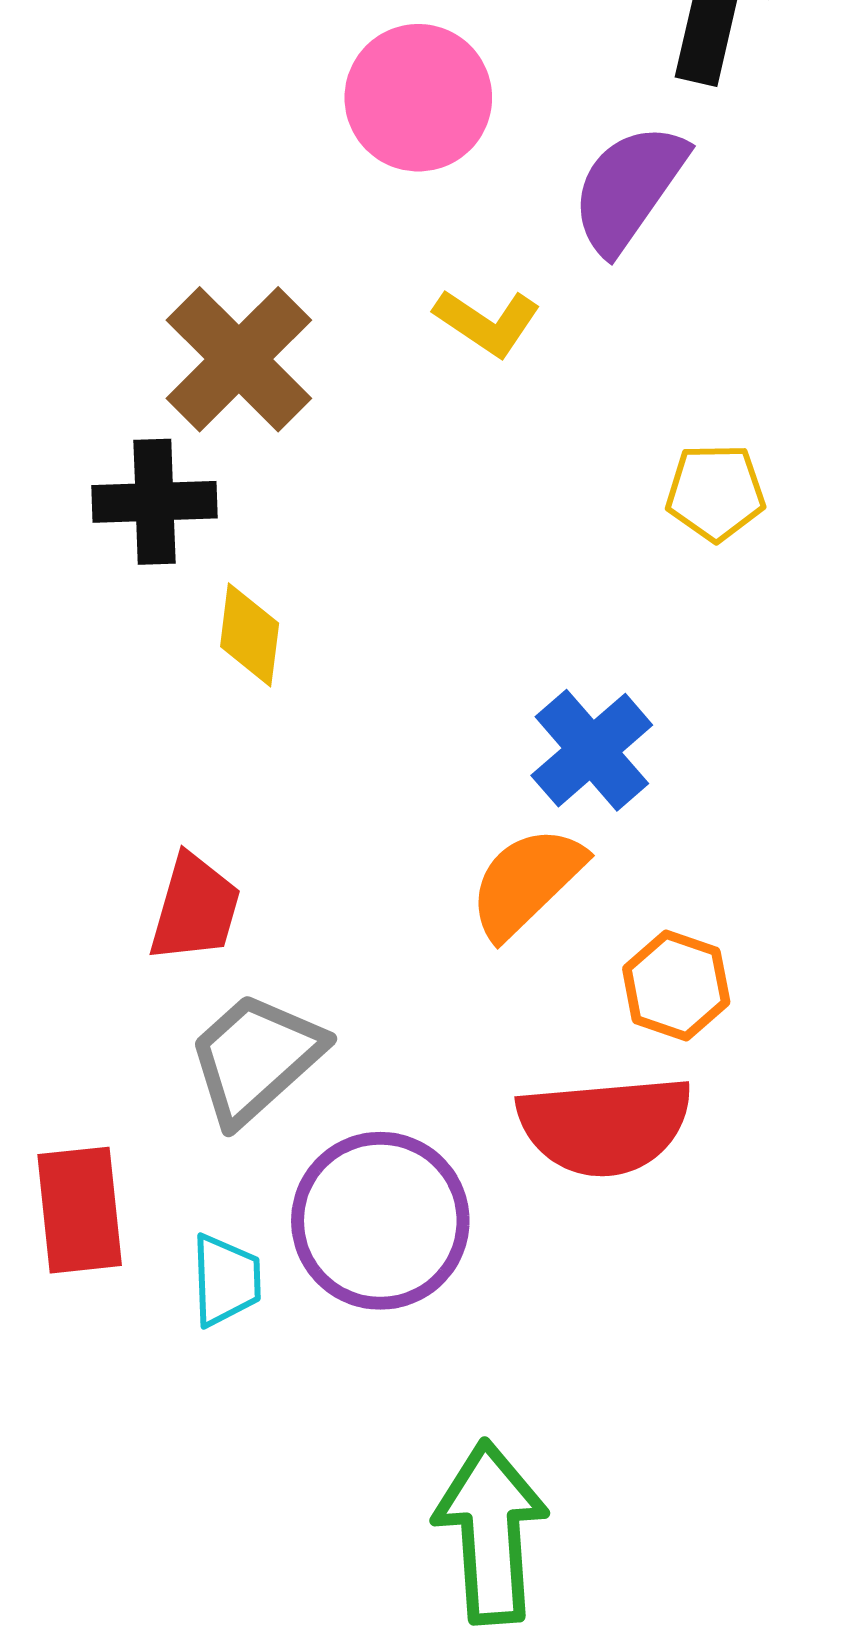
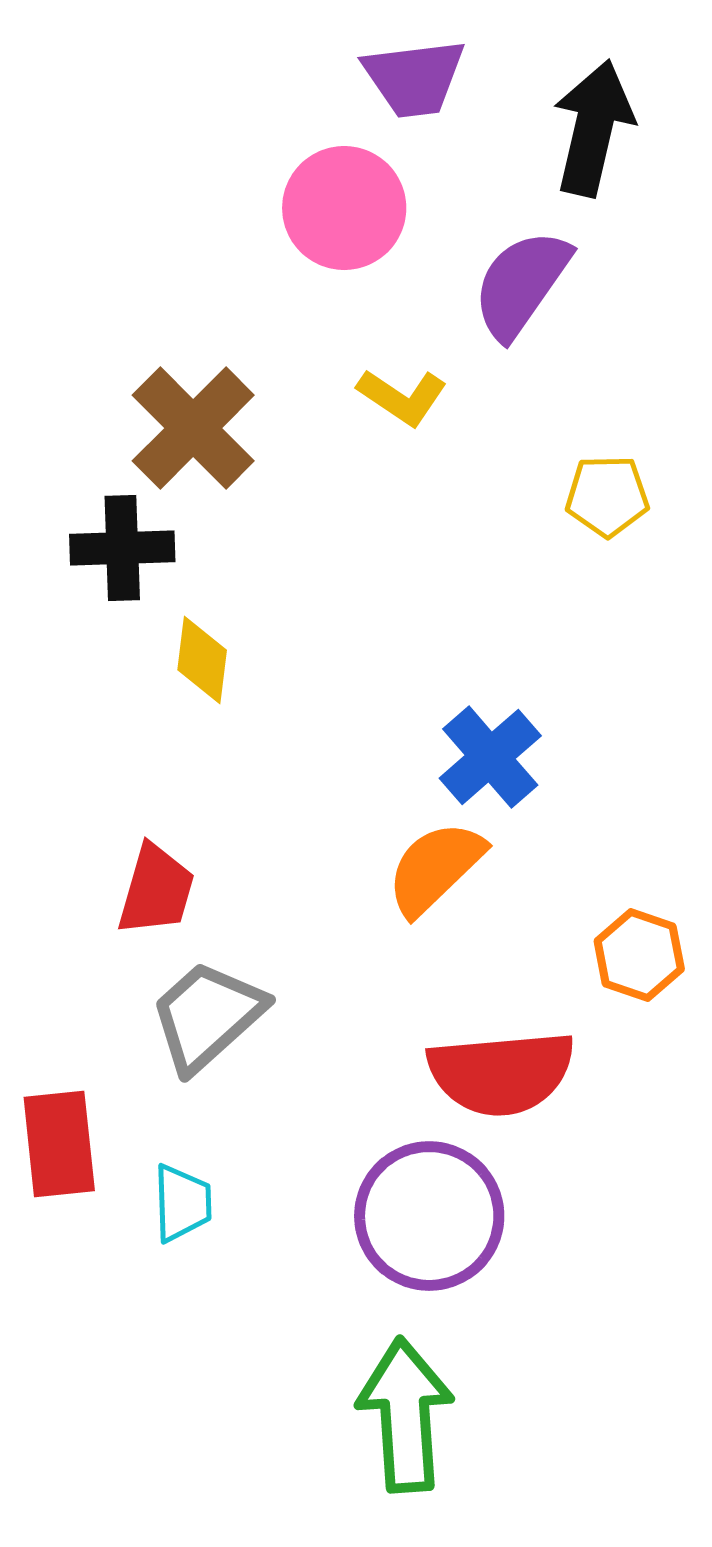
yellow pentagon: (715, 492) -> (607, 496), moved
orange hexagon: (676, 985) -> (639, 955), moved
purple circle: (380, 1221) -> (429, 1216), moved

